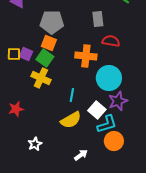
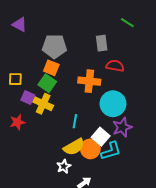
purple square: (26, 54) -> (28, 98), moved
red star: (16, 109) -> (17, 122), moved
orange circle: (114, 141) -> (90, 149), moved
white star: (35, 144) -> (64, 166), moved

